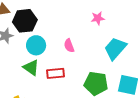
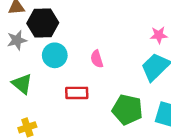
pink star: (98, 18) -> (159, 35), moved
green triangle: (31, 68) -> (22, 84), moved

